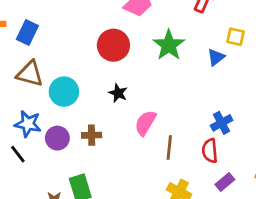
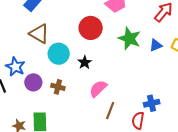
green star: (169, 45) -> (129, 39), turned -30
blue triangle: (216, 57) -> (156, 45), moved
brown triangle: (30, 74) -> (39, 34), moved
cyan circle: (64, 92) -> (59, 54), moved

